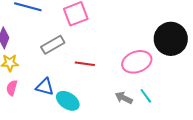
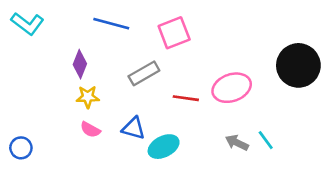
pink ellipse: (137, 62) -> (232, 88), moved
pink semicircle: (12, 88) -> (90, 130), turned -77
cyan ellipse: (68, 101) -> (164, 147), turned -60

